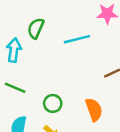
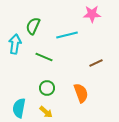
green line: (15, 88) -> (44, 57), moved

